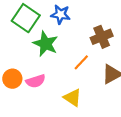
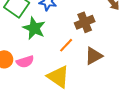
yellow triangle: (73, 98) -> (58, 77), size x1.4

